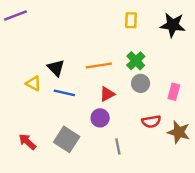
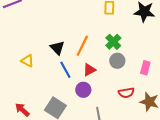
orange line: (99, 66) -> (82, 46), turned -55
black triangle: (56, 68) -> (57, 48), moved
blue line: (64, 93) -> (65, 70), moved, turned 48

